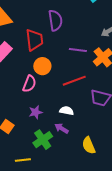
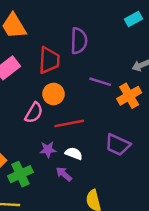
red line: (74, 81) -> (69, 123), moved
purple star: (36, 112) -> (48, 150), moved
green cross: (43, 140) -> (20, 174), moved

